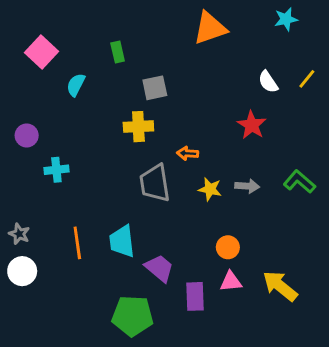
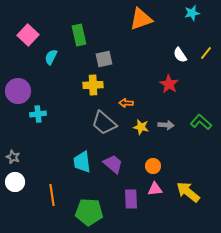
green rectangle: (118, 52) -> (79, 35), size x1.5
purple circle: (27, 135) -> (18, 91), size x1.6
gray trapezoid: (155, 183) -> (104, 123), turned -40
orange line: (77, 243) -> (52, 195), moved
purple trapezoid: (159, 268) -> (113, 164), moved

